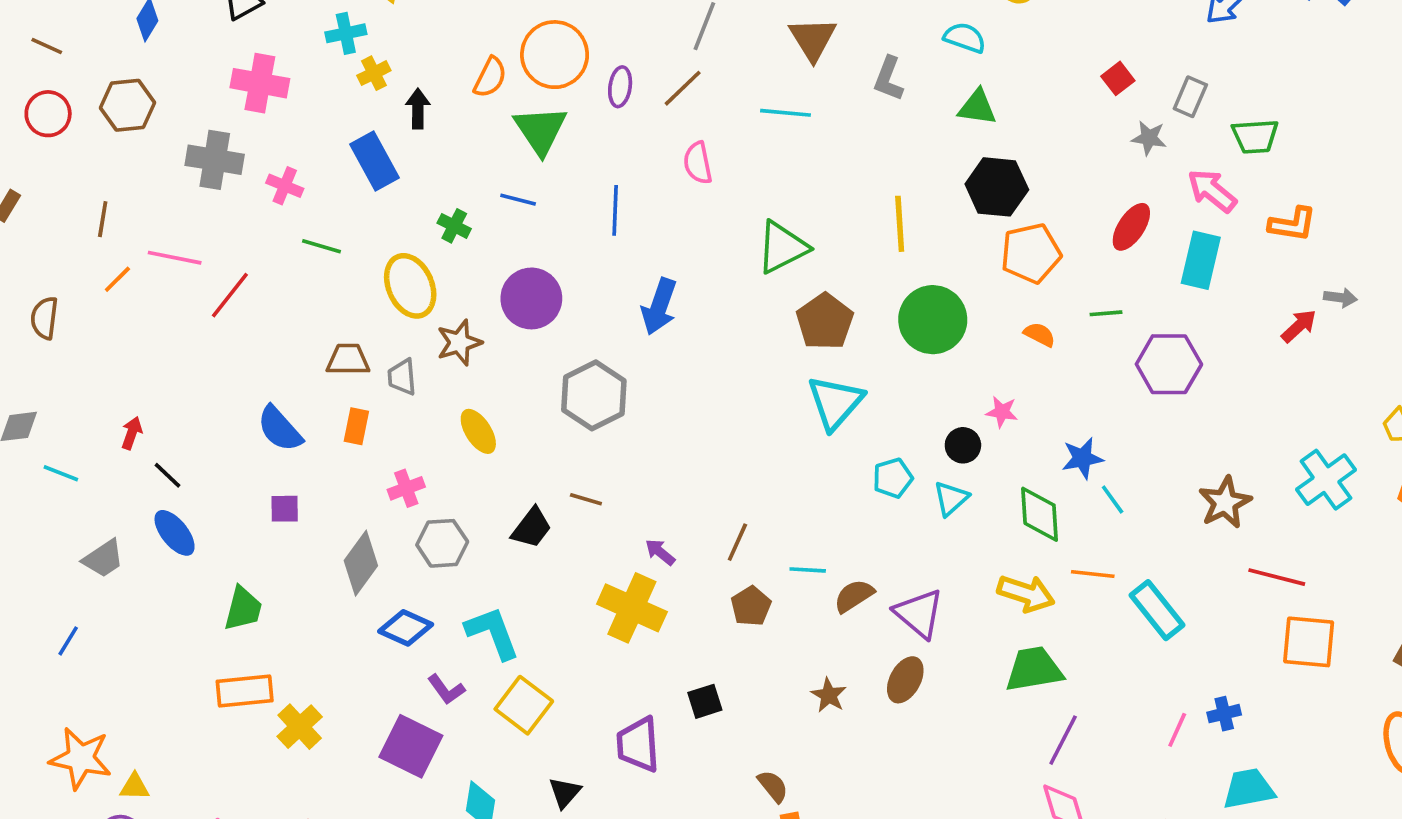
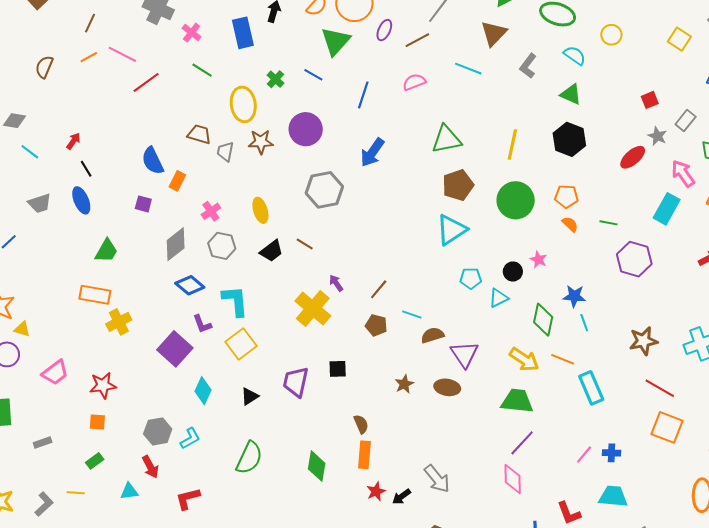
pink semicircle: (698, 163) -> (414, 82), turned 65
red ellipse: (1131, 227) -> (633, 157), moved
orange pentagon: (1031, 253) -> (566, 196), moved, size x0.7
orange rectangle: (356, 426) -> (177, 181), moved
yellow ellipse: (478, 431) -> (260, 210), moved
pink cross: (406, 488) -> (211, 211), turned -30
brown pentagon: (751, 606) -> (376, 325), turned 30
brown ellipse: (905, 680) -> (447, 387), turned 55

